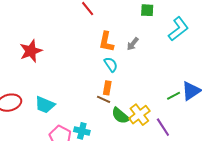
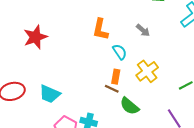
orange L-shape: (106, 42) -> (100, 29), moved
gray arrow: (133, 44) -> (143, 30), turned -88
yellow cross: (139, 115) -> (147, 71), moved

